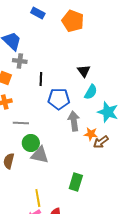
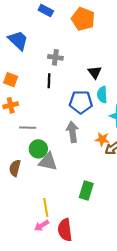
gray cross: (20, 61) -> (55, 57), moved
cyan semicircle: (91, 92) -> (102, 95), turned 147
blue pentagon: (59, 99) -> (81, 102), moved
gray arrow: (74, 121) -> (72, 132), moved

